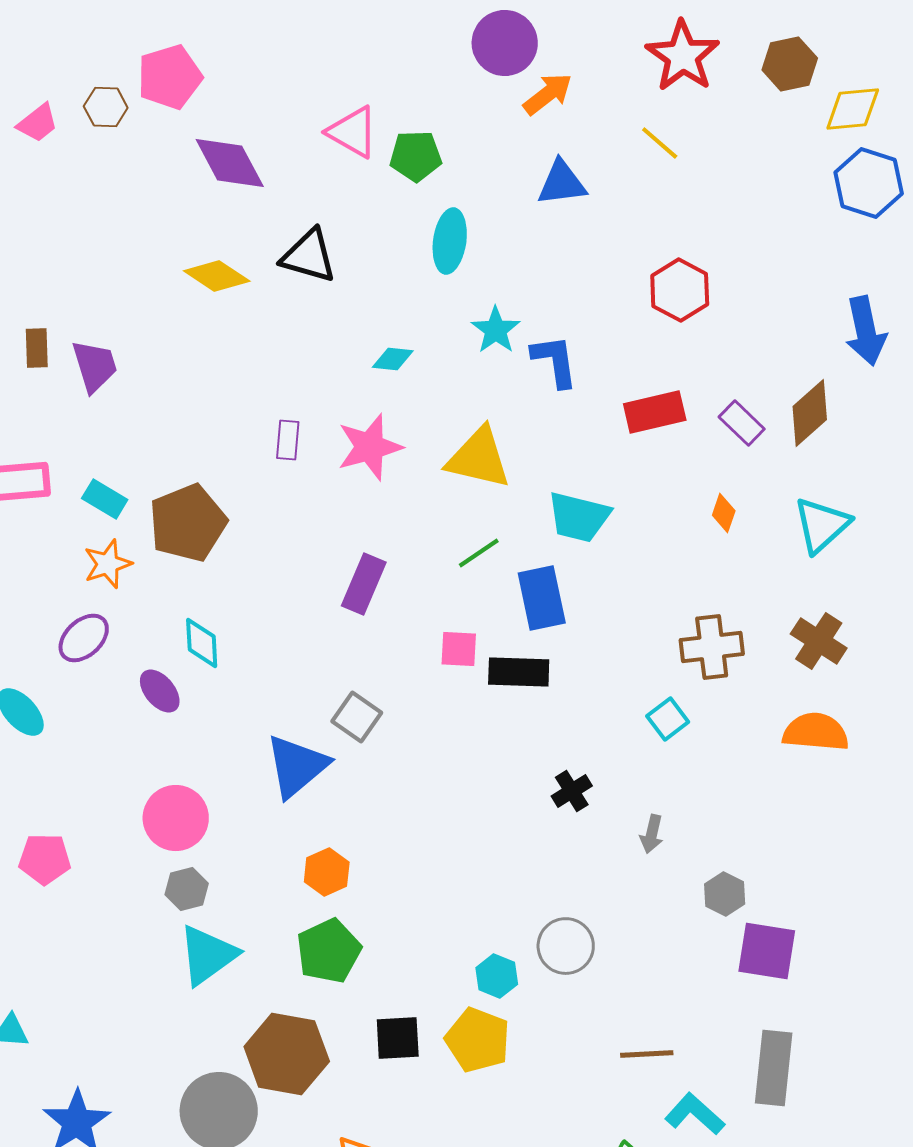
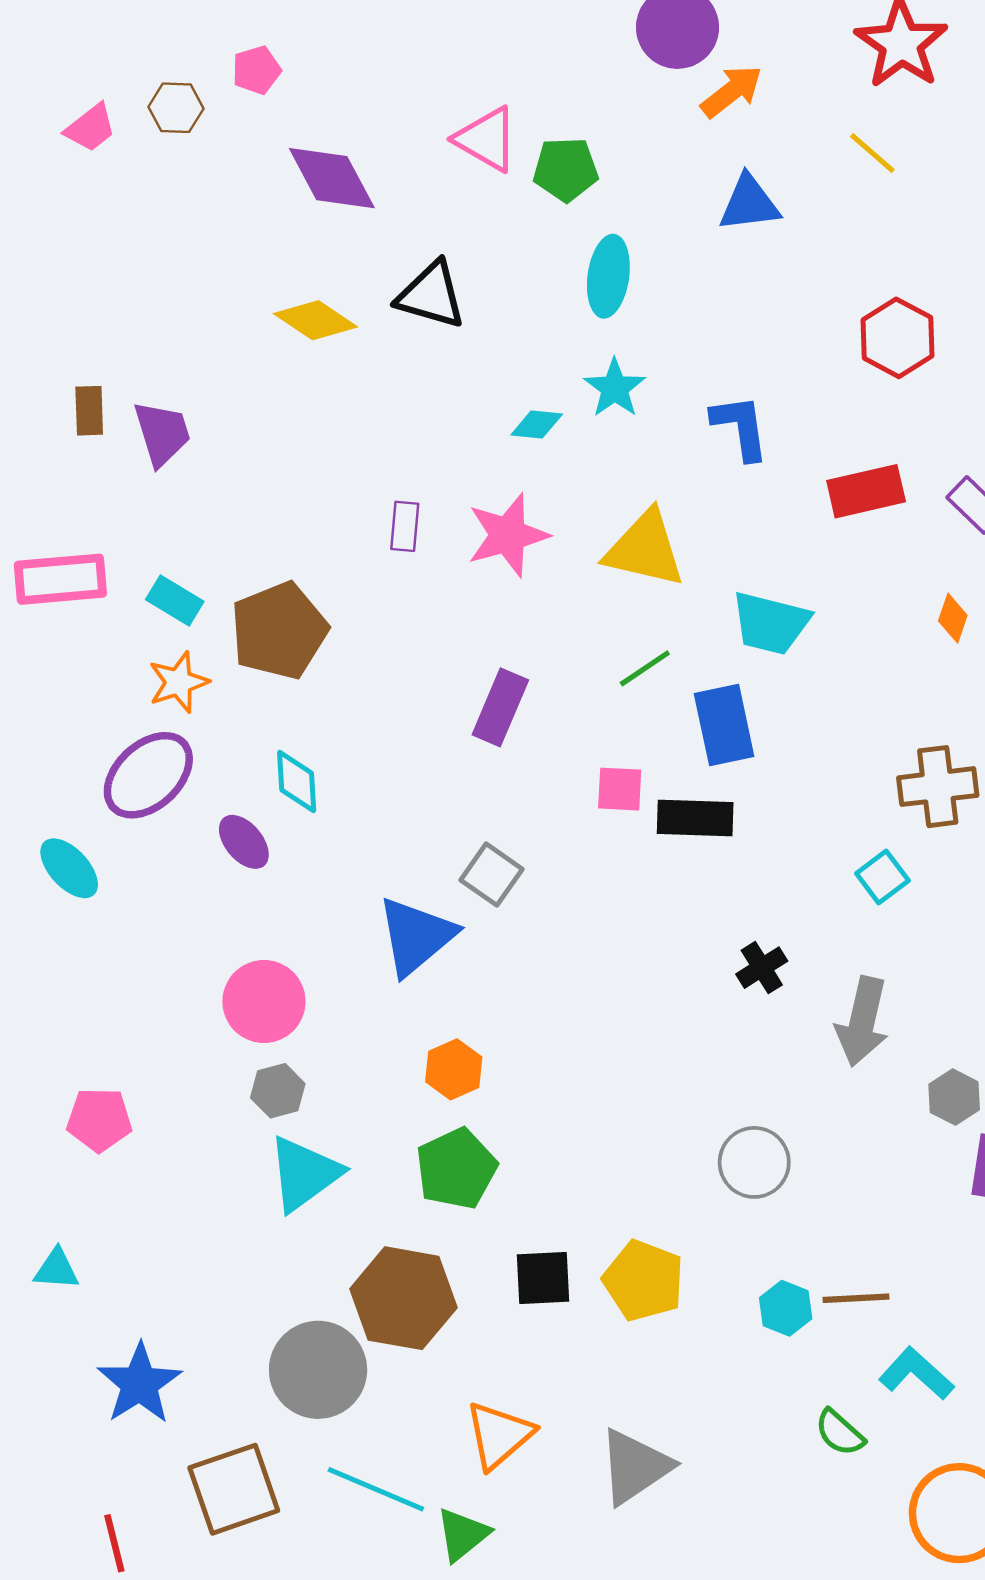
pink pentagon: (170, 77) -> (256, 70), size x0.6
cyan star: (496, 330) -> (615, 388), moved
purple ellipse: (84, 638) -> (148, 775), size x1.4
gray arrow: (652, 834) -> (862, 1022), size x1.8
pink pentagon: (45, 859) -> (99, 1120), moved
cyan hexagon: (497, 976) -> (786, 1308), moved

